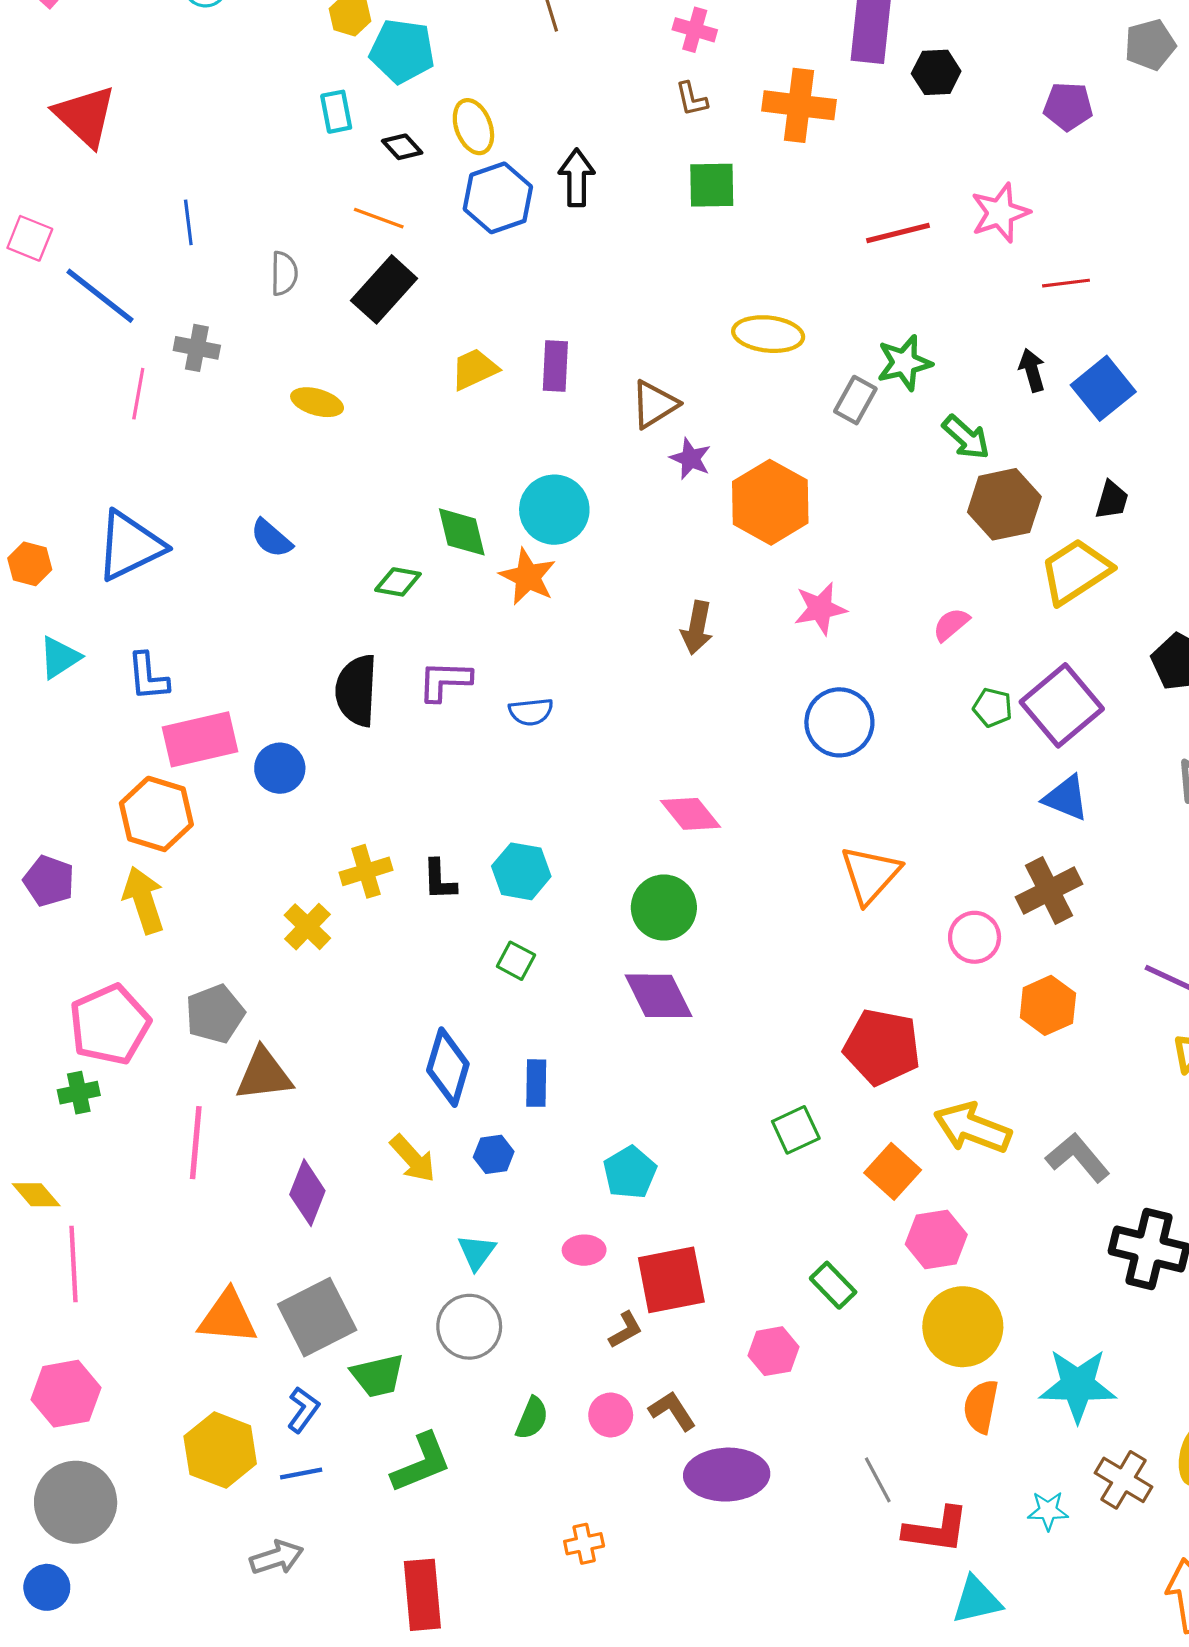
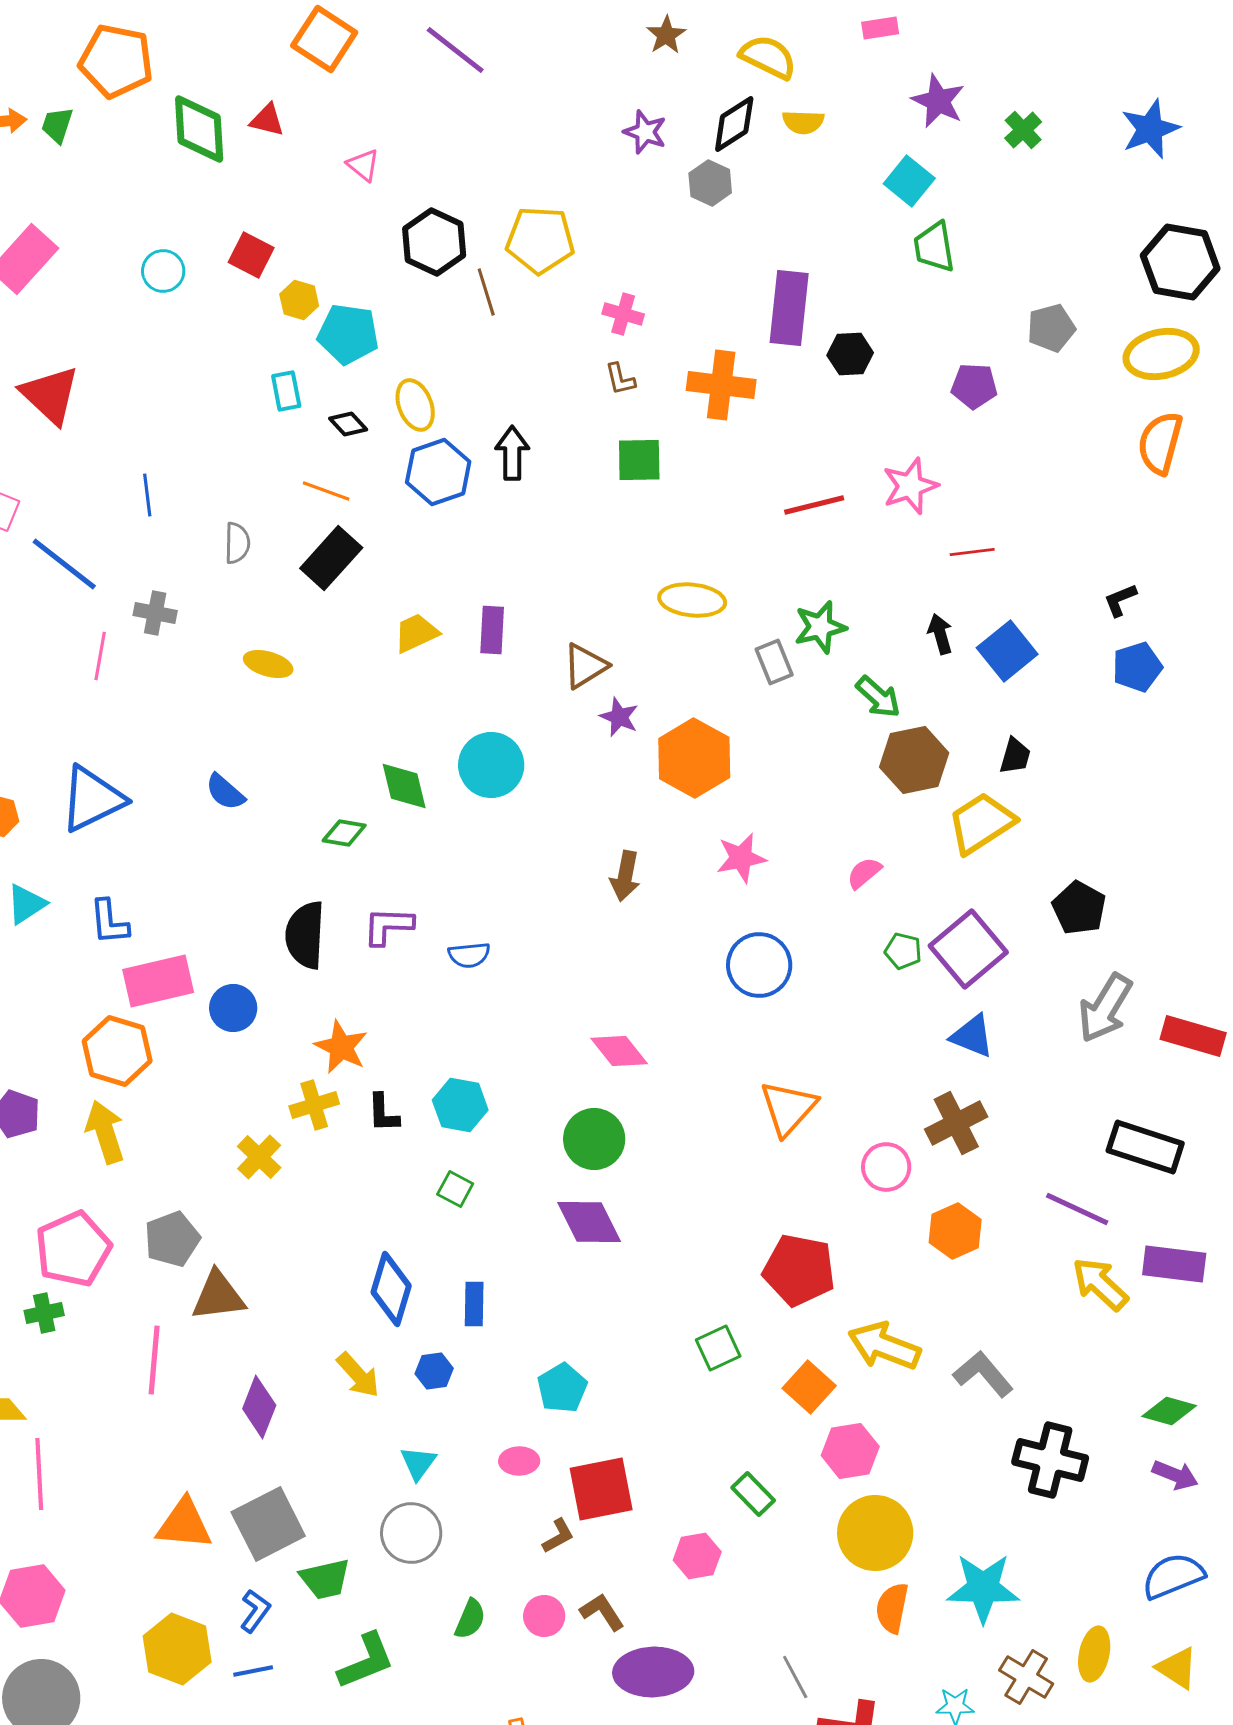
gray rectangle: (855, 400) -> (774, 662), turned -51
orange star: (528, 577) -> (341, 1047), moved

